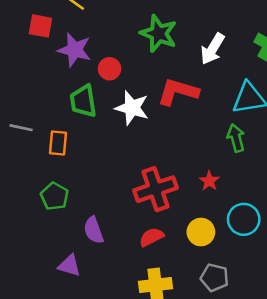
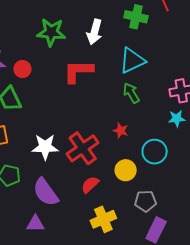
white star: (132, 108) -> (45, 147), moved
purple semicircle: (94, 230) -> (46, 192), size x1.4

